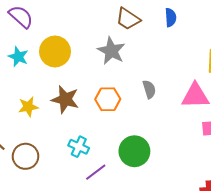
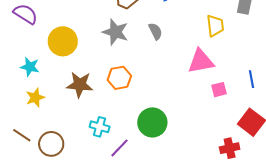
cyan star: (18, 57) -> (30, 67), moved
gray semicircle: (149, 89) -> (155, 31), moved
yellow star: (28, 107) -> (35, 98), moved

